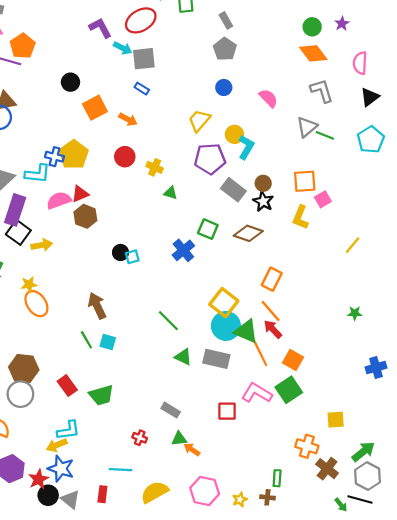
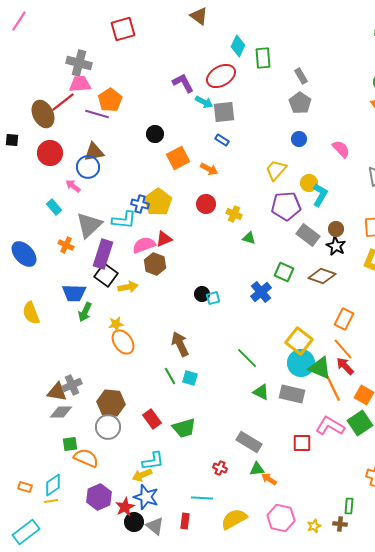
brown hexagon: (85, 216) -> (155, 264), moved
gray rectangle: (171, 410) -> (249, 442), size x1.4

